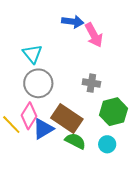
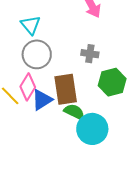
brown rectangle: (67, 118) -> (66, 89), turned 48
cyan circle: (107, 144) -> (92, 129), moved, size x1.8

